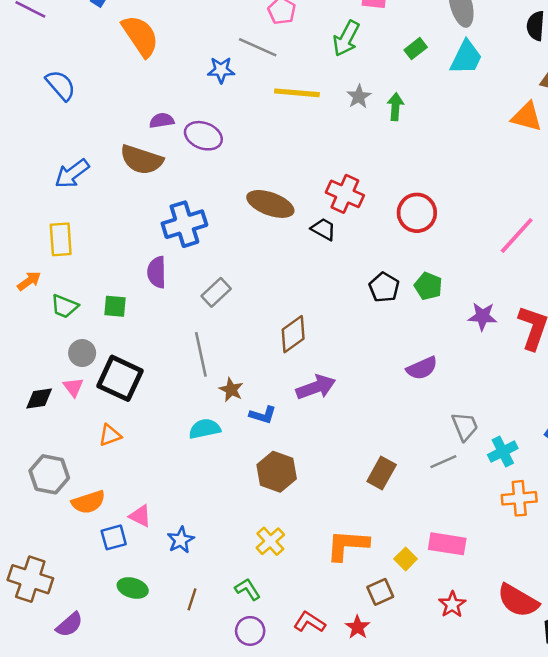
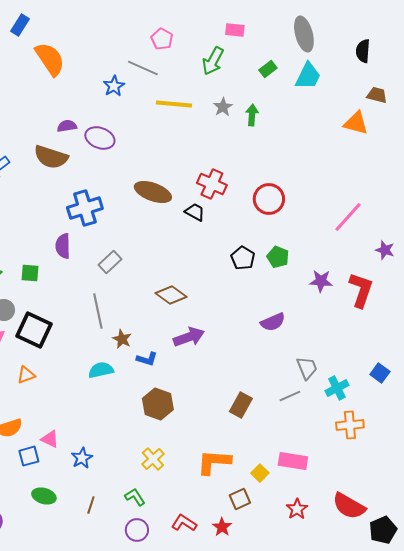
blue star: (221, 70) -> (114, 86), turned -30
brown diamond: (293, 334) -> (171, 295), turned 72

